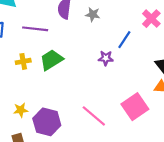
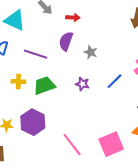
purple star: (106, 58) -> (82, 84), moved
purple hexagon: (47, 122) -> (33, 122), moved

